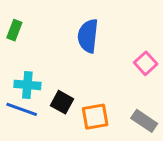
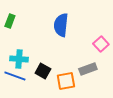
gray rectangle: (144, 121) -> (88, 69), moved, turned -54

